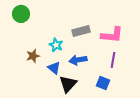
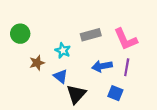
green circle: (21, 14) -> (20, 34), moved
pink L-shape: (112, 35) -> (126, 39), turned 60
blue arrow: (78, 60) -> (102, 66), moved

